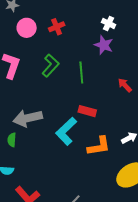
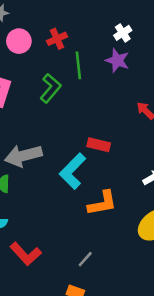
white cross: (109, 23) -> (123, 33), turned 32
green line: (81, 72) -> (78, 65), moved
orange L-shape: (99, 146) -> (102, 203), moved

